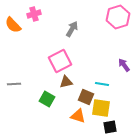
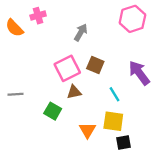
purple arrow: (124, 65) -> (139, 73), size x1.6
cyan line: (102, 84) -> (114, 94), turned 48
brown square: (86, 97) -> (95, 65), moved
orange triangle: (78, 116) -> (87, 130), turned 42

